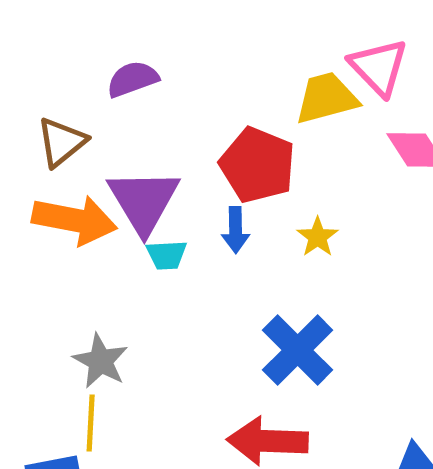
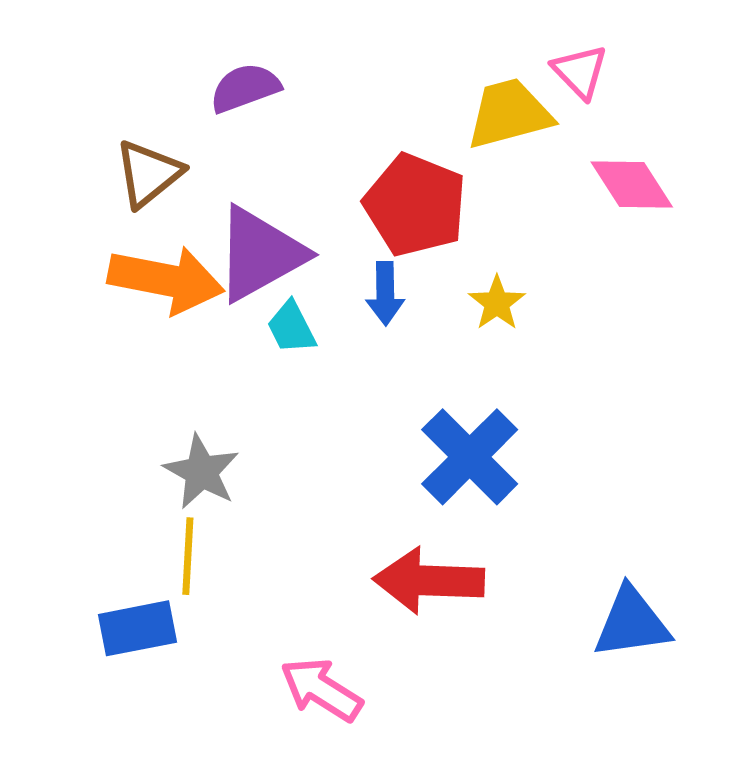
pink triangle: (379, 67) -> (580, 72), size x0.7
purple triangle: (144, 201) -> (260, 254), turned 32
cyan trapezoid: (167, 255) -> (291, 327), turned 66

